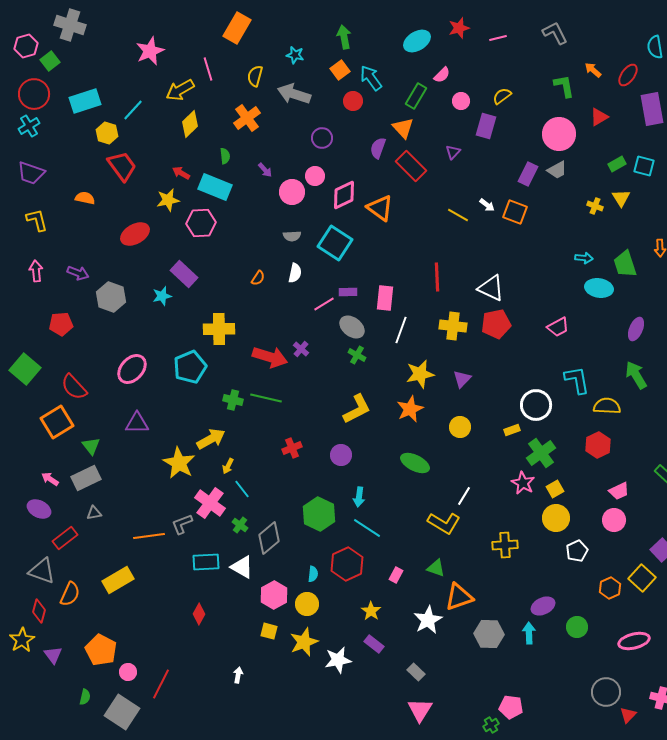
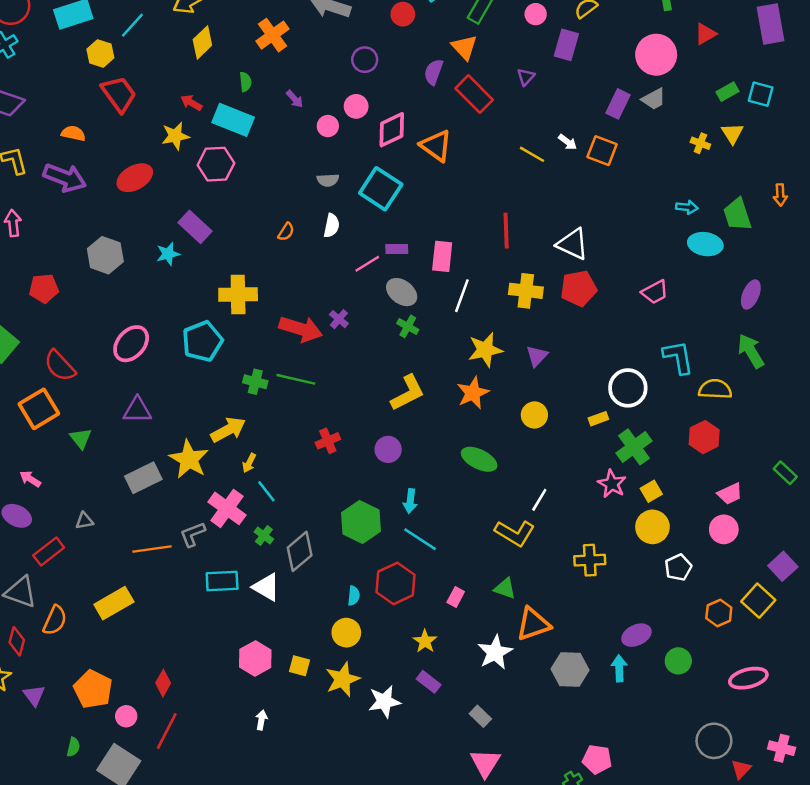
pink circle: (292, 192) -> (328, 126), size x0.7
purple arrow: (78, 273) -> (65, 178), moved, size x1.6
gray rectangle: (86, 478) -> (143, 478), moved
pink hexagon: (274, 595) -> (255, 658), moved
red diamond: (199, 614) -> (163, 683), moved

